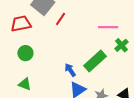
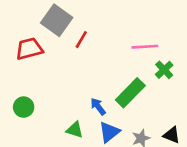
green circle: (25, 53) -> (24, 107), moved
green triangle: (25, 84) -> (75, 130), moved

